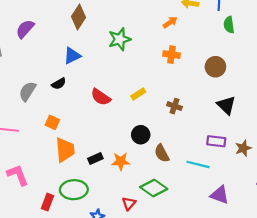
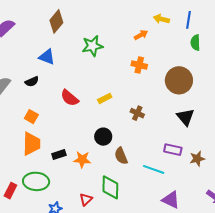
blue triangle: (72, 56) -> (47, 57), turned 42
brown circle: (215, 67) -> (179, 80), size x1.4
orange square: (52, 122) -> (31, 117), moved
green diamond: (154, 188) -> (110, 187), turned 50

